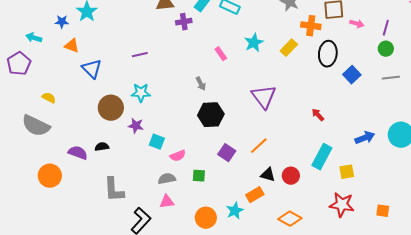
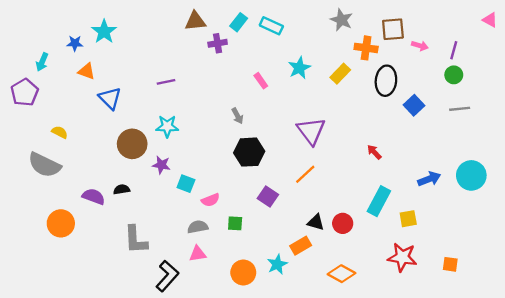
cyan arrow: (34, 38) -> (42, 62), turned -84
orange line: (259, 146) -> (305, 174), moved

